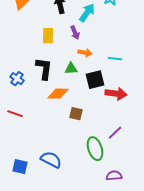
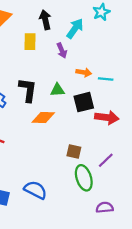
yellow rectangle: (48, 36) -> (30, 42), moved
orange arrow: (85, 53) -> (84, 72), moved
brown square: (76, 114) -> (74, 151), moved

